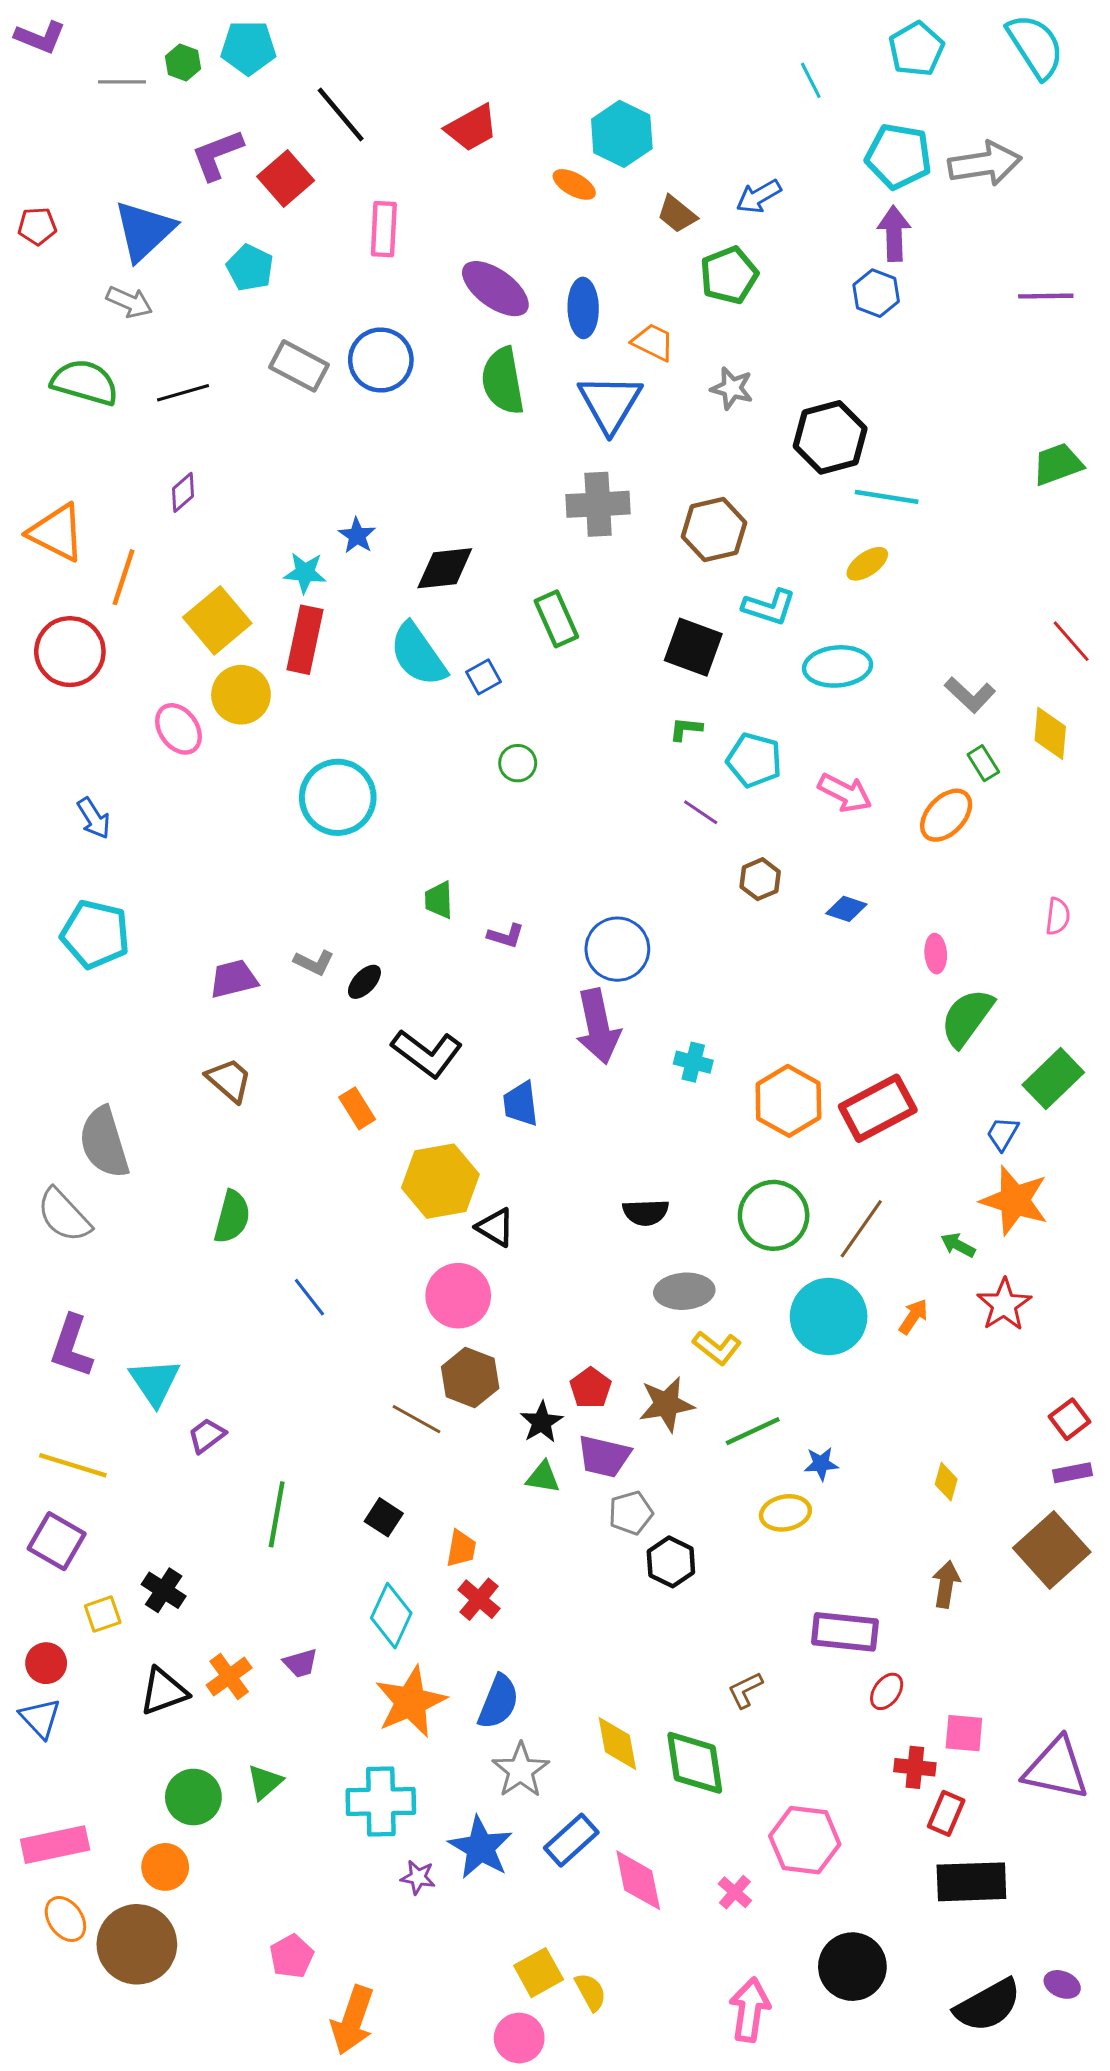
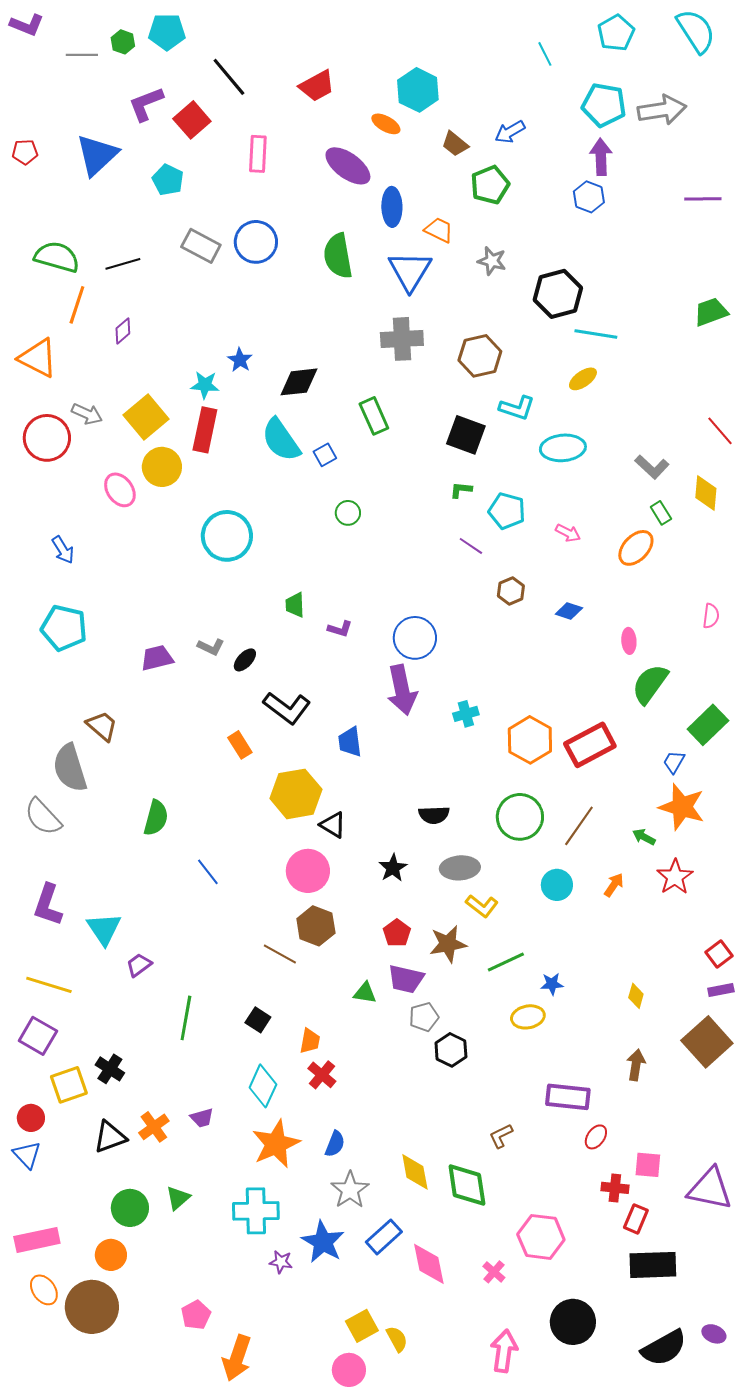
purple ellipse: (495, 289) -> (348, 166), moved
gray arrow: (129, 302) -> (87, 414), moved
orange line: (123, 577) -> (77, 305), moved
pink arrow: (845, 793) -> (568, 533), size x0.7
cyan cross: (693, 1062) -> (466, 714), turned -30
brown trapezoid: (229, 1080) -> (102, 726), moved
cyan circle: (829, 1317) -> (557, 885), size x0.6
black star: (541, 1422) -> (393, 868), moved
yellow square: (103, 1614) -> (69, 1085), size x1.5
blue semicircle: (498, 1702) -> (335, 1144), size x0.7

